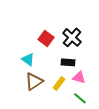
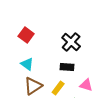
red square: (46, 38) -> (26, 35), moved
pink triangle: (79, 77) -> (86, 85), moved

